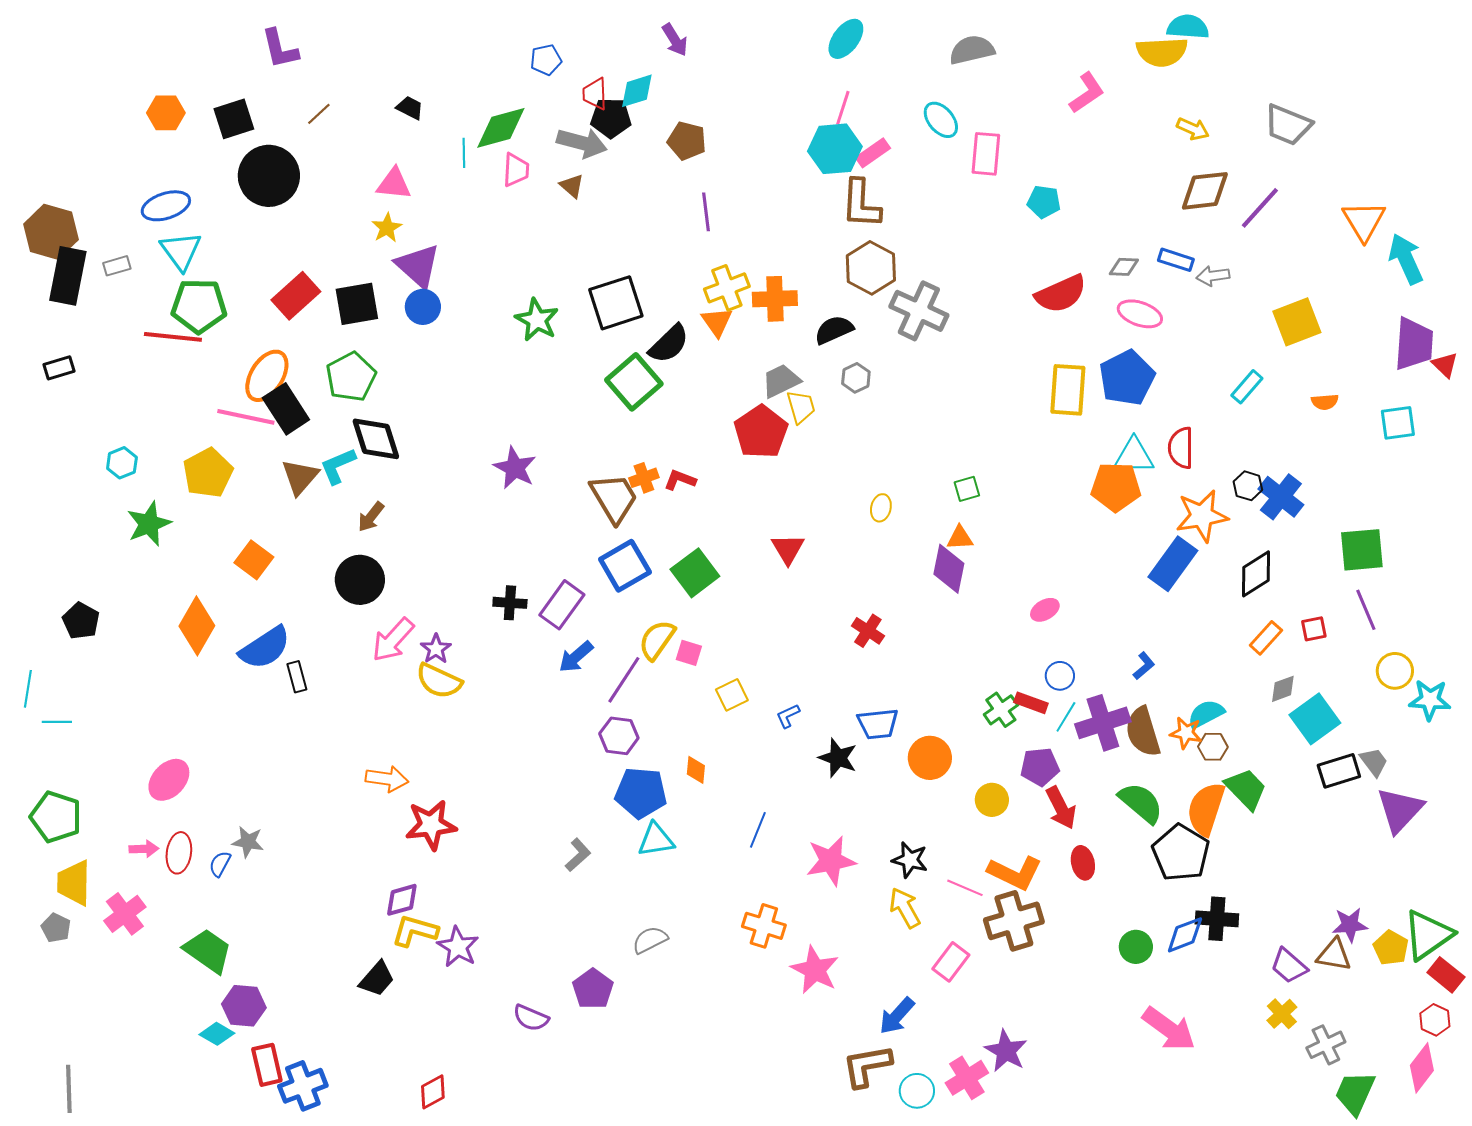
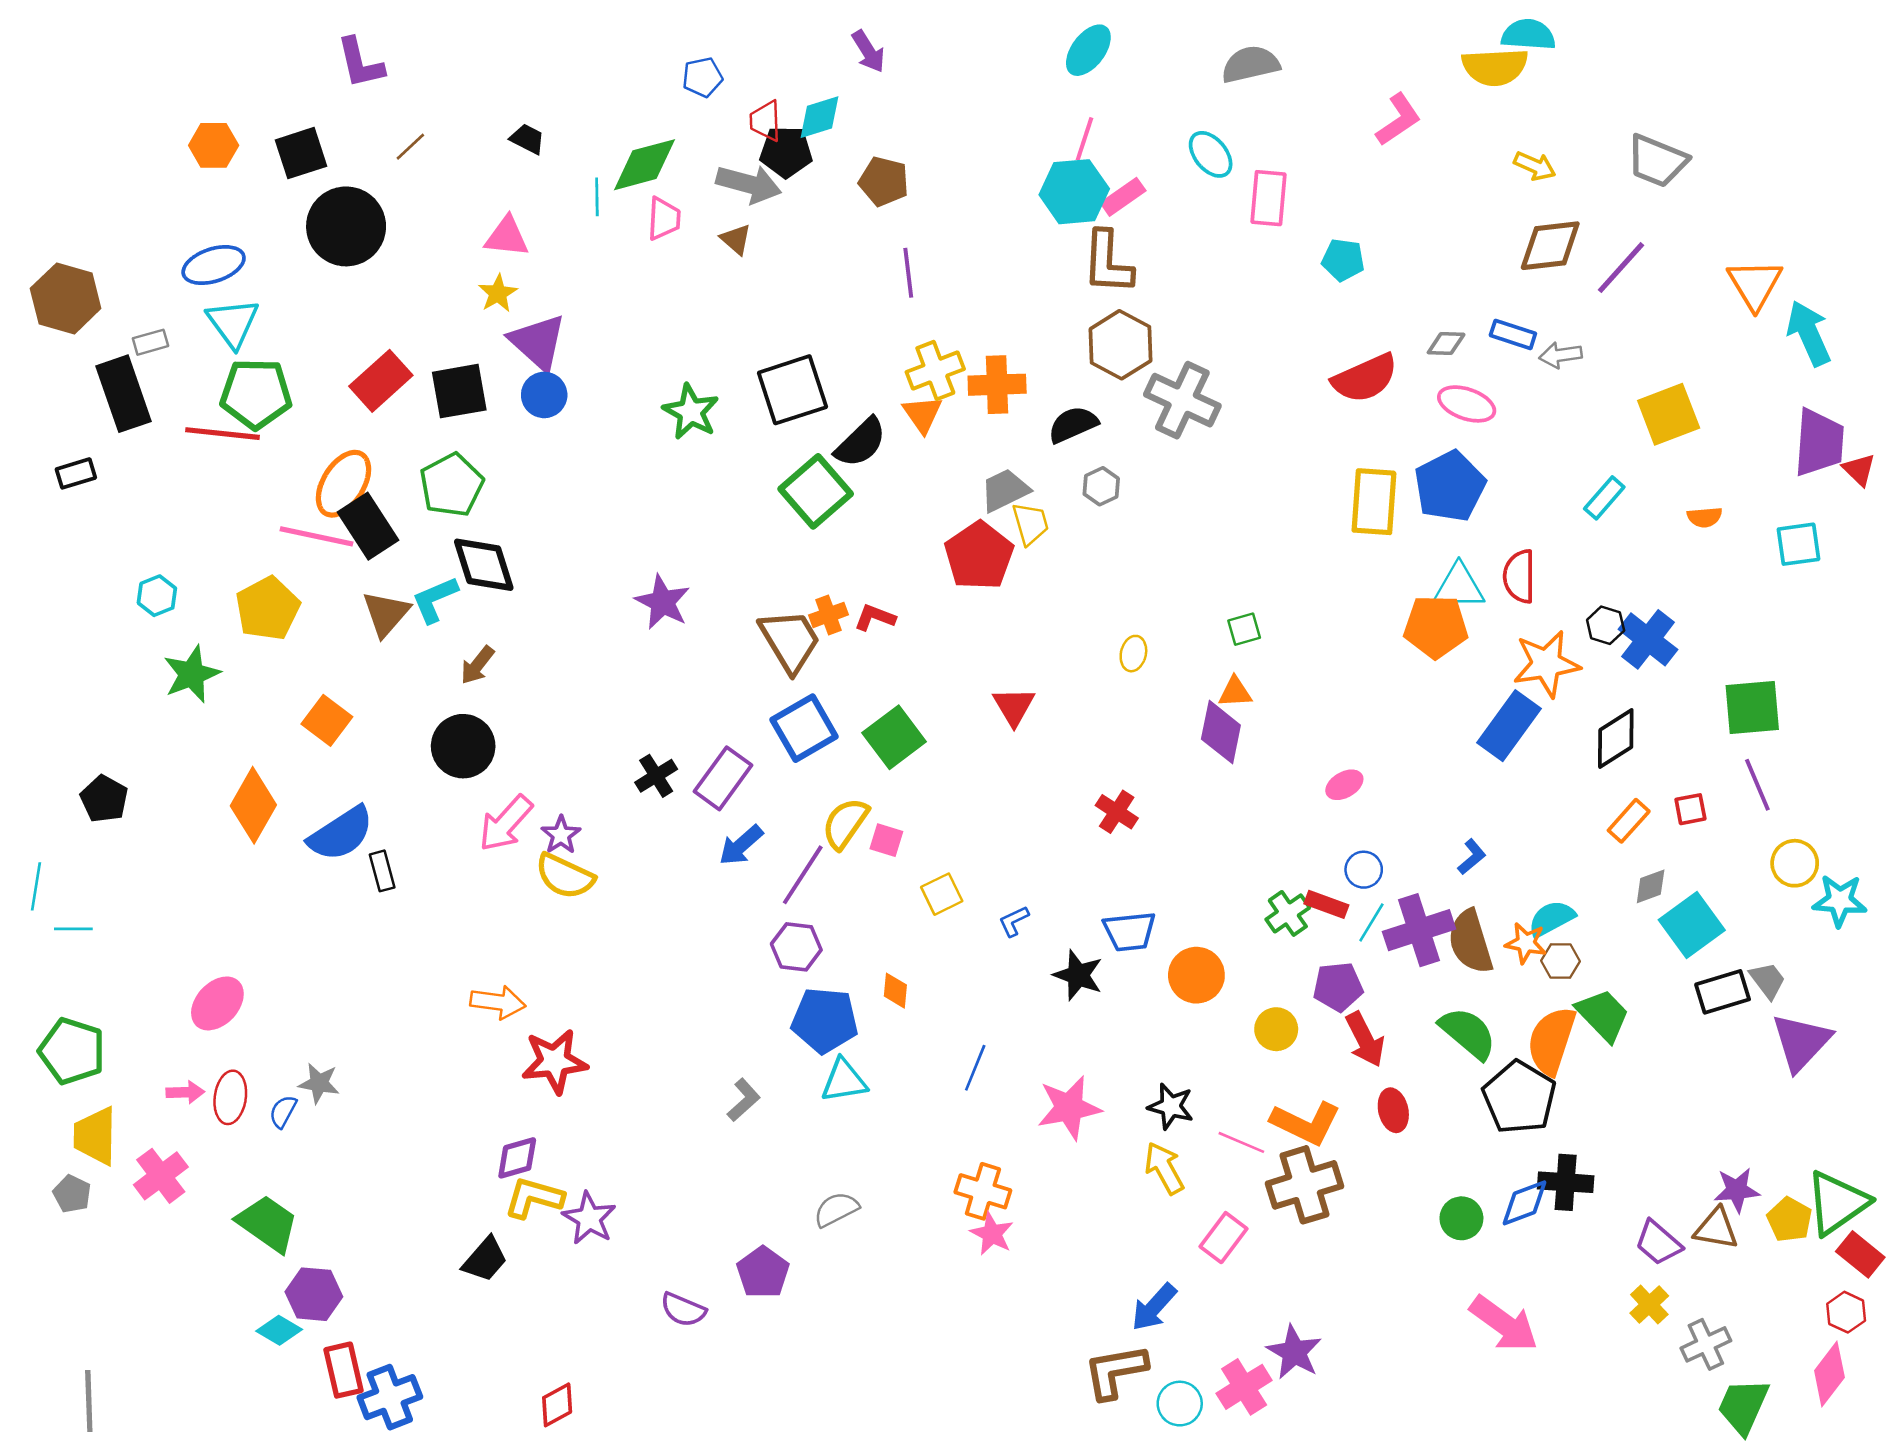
black rectangle: (68, 276) -> (123, 394), moved, turned -30
black cross: (510, 603) -> (656, 776), turned -36
pink star: (815, 970) -> (992, 1234), moved, size x0.7

